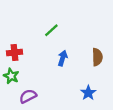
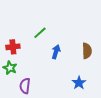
green line: (51, 30) -> (40, 33), moved
purple semicircle: (28, 96) -> (25, 86), turned -56

